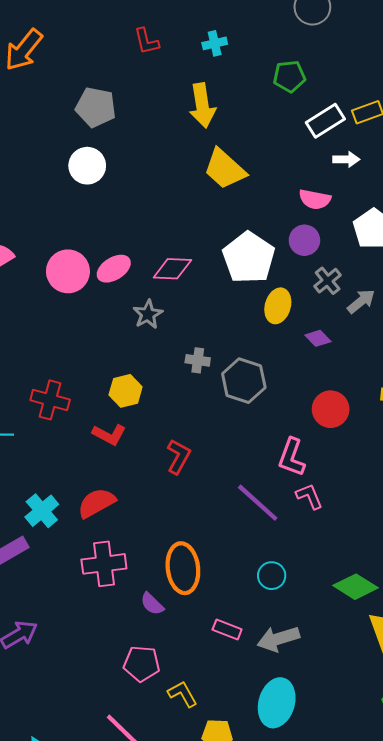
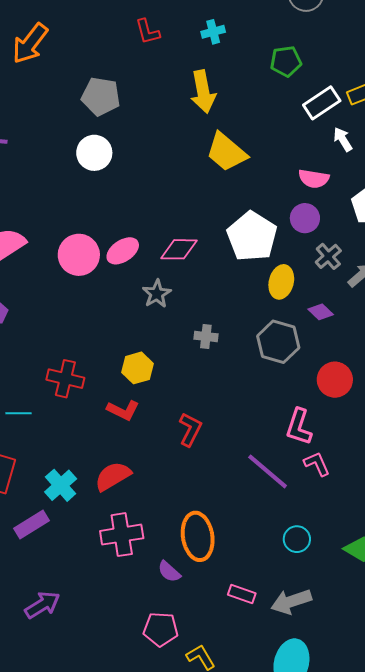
white arrow: (346, 159) -> (343, 139), turned -120
gray hexagon: (244, 381) -> (278, 342), moved
cyan circle: (272, 576) -> (297, 539), moved

